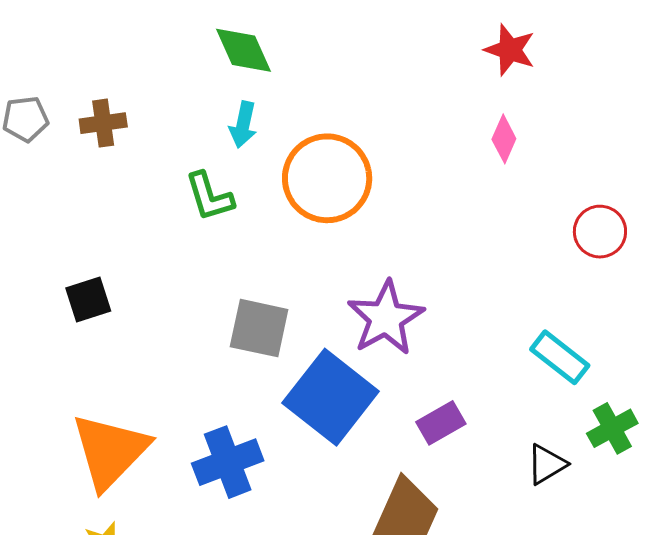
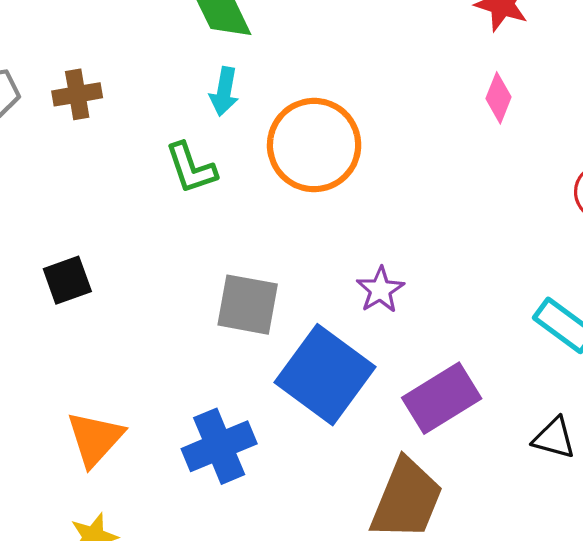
purple star: (386, 318) -> (380, 290), size x0.6
purple rectangle: (441, 423) -> (442, 398), size x1.5
orange triangle: (110, 451) -> (95, 439), size x0.7
black triangle: (547, 464) -> (554, 438), turned 48

